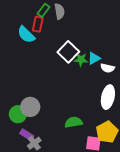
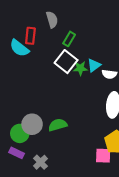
green rectangle: (44, 10) -> (69, 39), moved
green semicircle: (73, 122) -> (58, 125), moved
purple rectangle: (27, 135) -> (17, 153), moved

